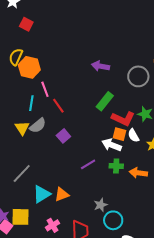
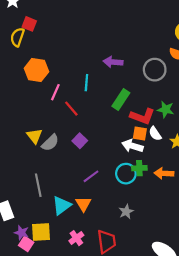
yellow semicircle: (16, 57) -> (17, 37), moved
pink line: (45, 89) -> (55, 92), turned 49
cyan line: (31, 103) -> (86, 83), moved
gray semicircle: (38, 126) -> (50, 143), moved
purple line: (88, 164) -> (91, 176), moved
gray line: (22, 174) -> (38, 185), turned -50
orange triangle: (62, 194) -> (83, 204), turned -35
cyan circle: (113, 220) -> (126, 174), moved

